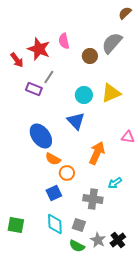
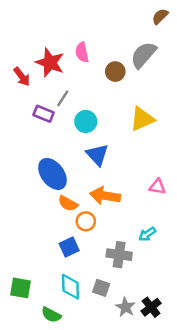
cyan circle: (84, 95) -> (86, 121), moved
pink triangle: (128, 137) -> (158, 187), moved
orange arrow: (97, 153) -> (105, 196), moved, turned -105
green semicircle: (77, 246) -> (51, 315), moved

